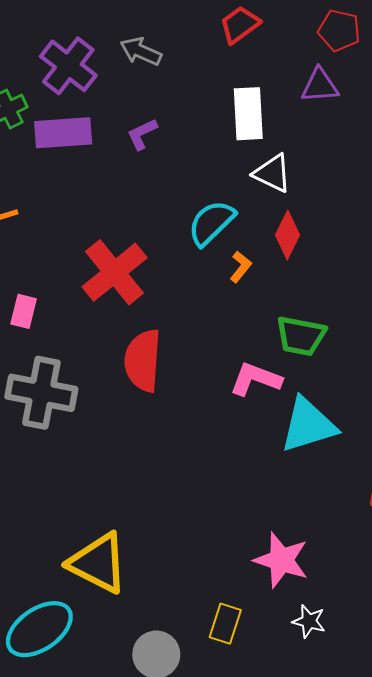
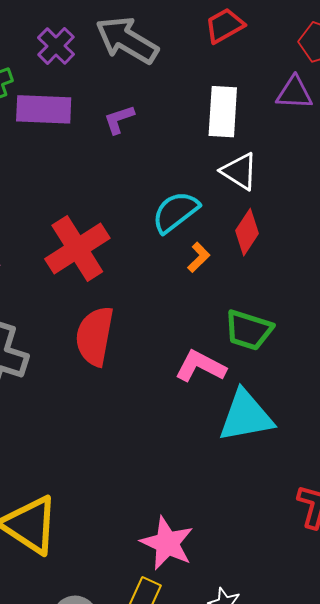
gray arrow: (141, 51) -> (127, 40), size x1.6
purple cross: (68, 66) -> (56, 46), size x0.7
pink star: (281, 560) -> (167, 543), moved

